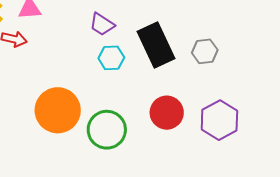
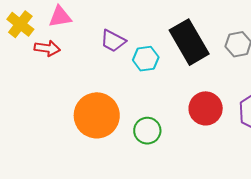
purple trapezoid: (102, 24) -> (113, 41), moved
green circle: (107, 130) -> (147, 131), size x0.7

